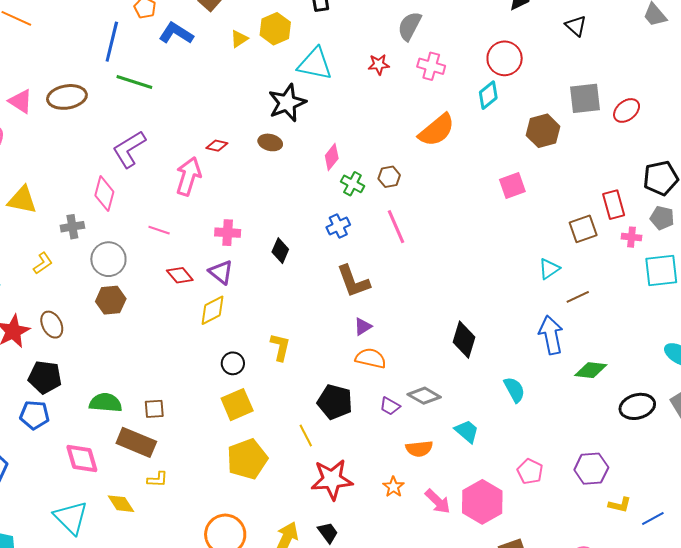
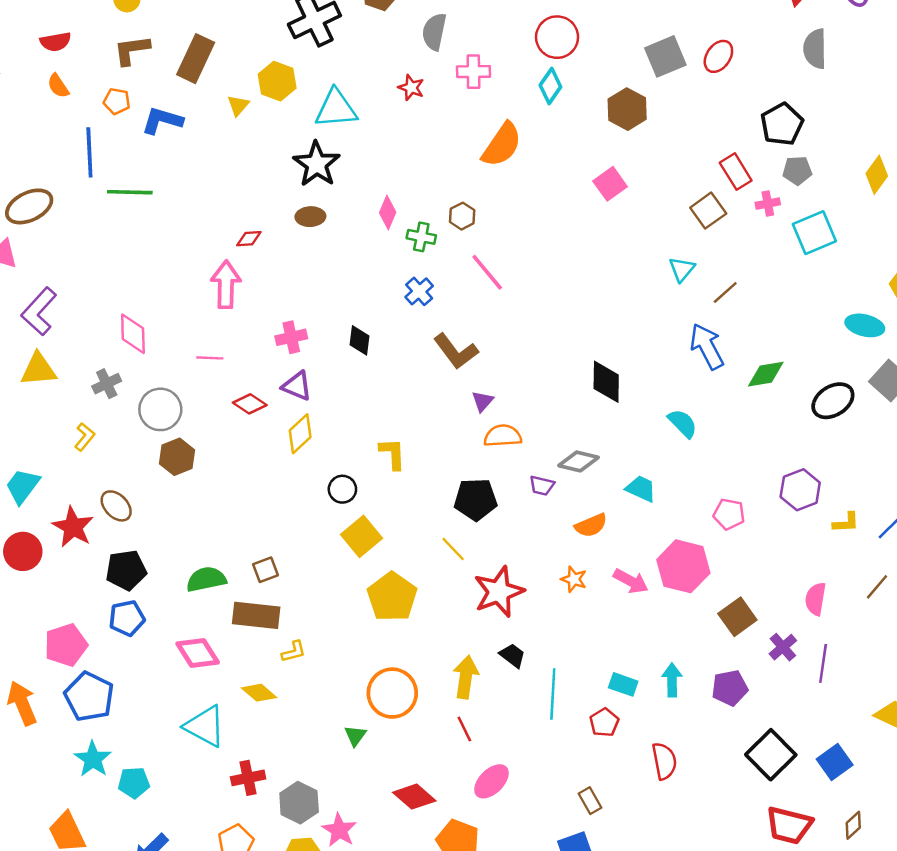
red star: (379, 64) -> (411, 88), turned -30
brown ellipse: (67, 97) -> (29, 206), moved
purple L-shape: (129, 149) -> (39, 311), moved

